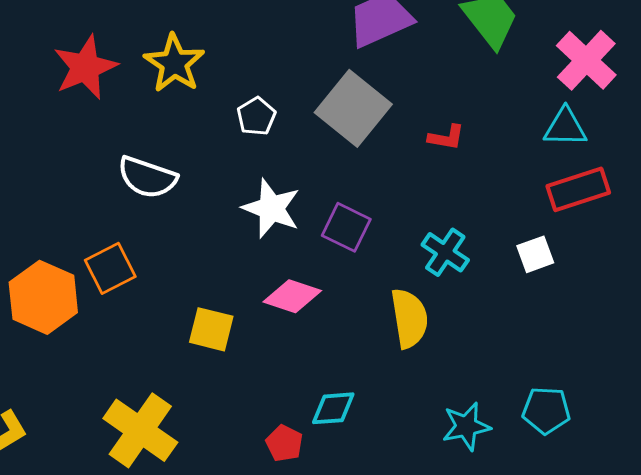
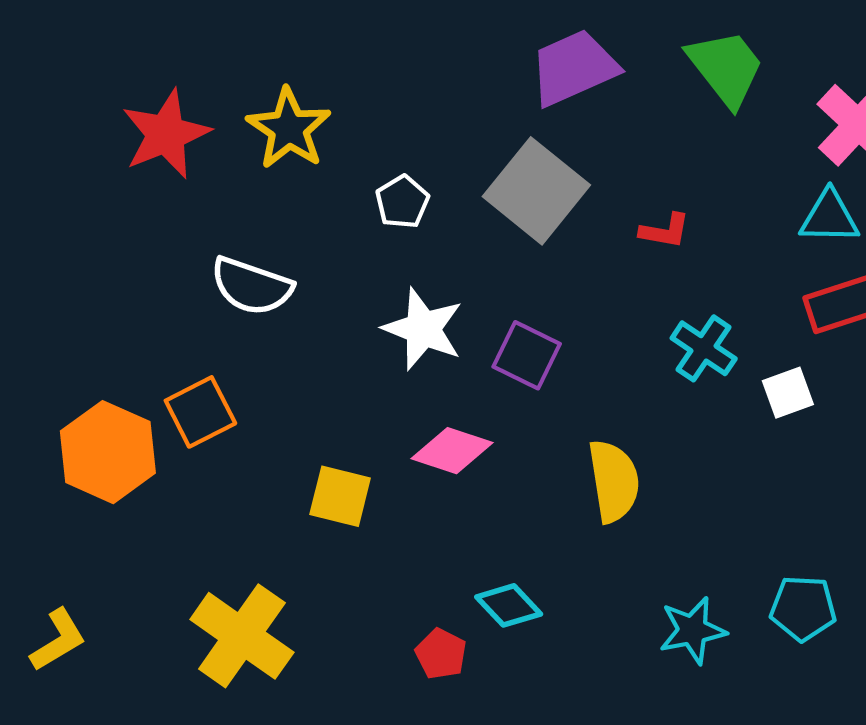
cyan cross: (445, 252) -> (704, 348), moved
cyan diamond: (333, 408) -> (509, 605), turned 51

